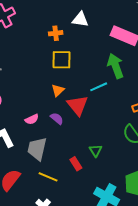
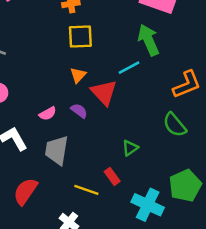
green triangle: (96, 151) -> (130, 148), turned 32
red rectangle: (76, 164) -> (112, 176), moved
yellow line: (48, 177) -> (86, 190), moved

